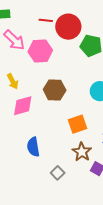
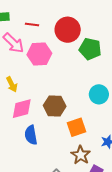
red line: (46, 20) -> (32, 25), moved
brown hexagon: (55, 90) -> (55, 106), moved
blue semicircle: (33, 147) -> (31, 135), moved

